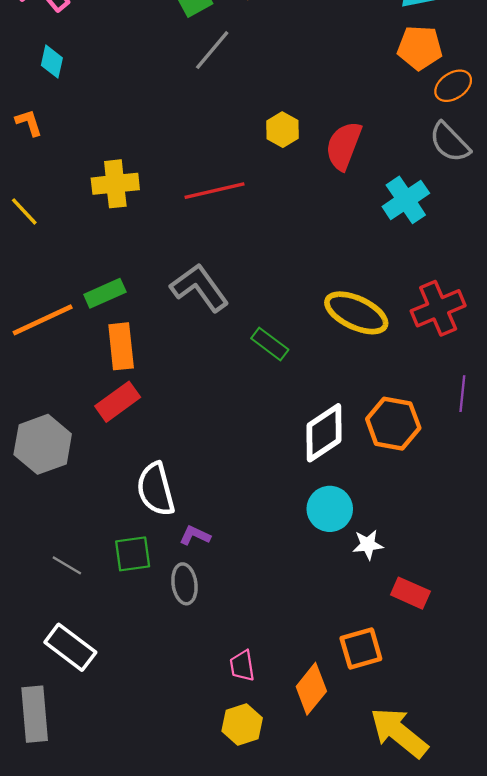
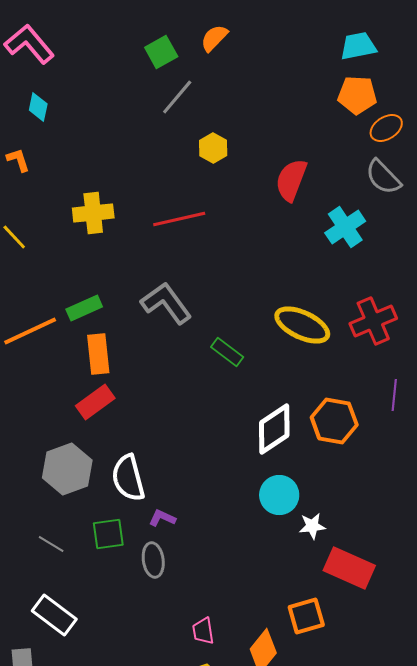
yellow hexagon: (282, 130) -> (213, 148), moved
gray hexagon: (43, 444) -> (67, 469), moved
red rectangle: (410, 593) -> (349, 568), size x1.5

